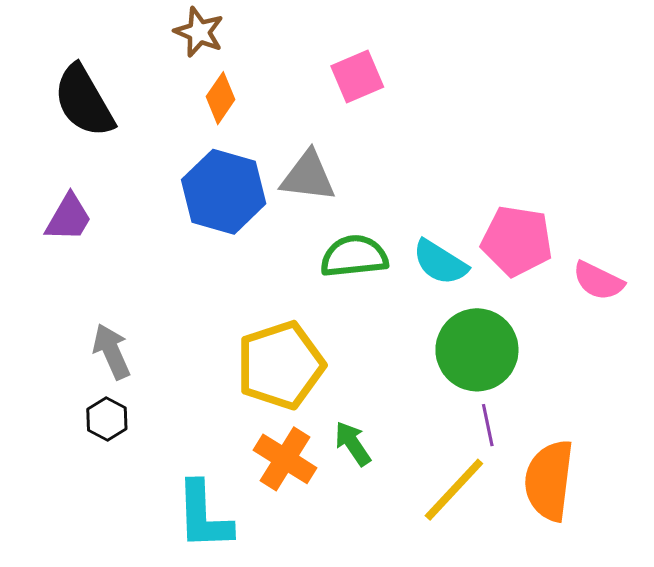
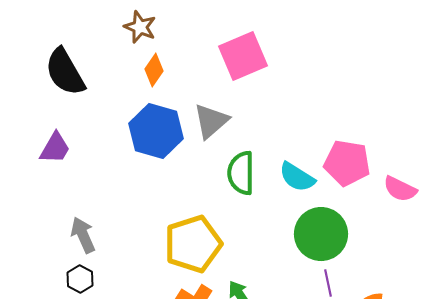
pink square: (357, 77) -> (243, 56), size x1.4
gray triangle: (308, 176) -> (211, 121), turned -48
green semicircle: (354, 256) -> (241, 173), turned -84

